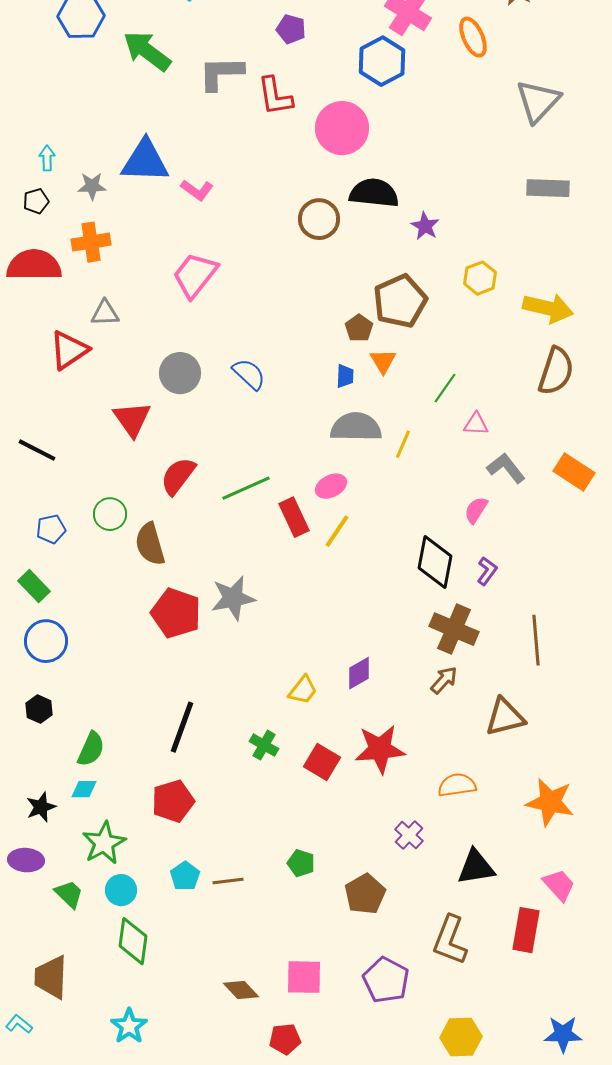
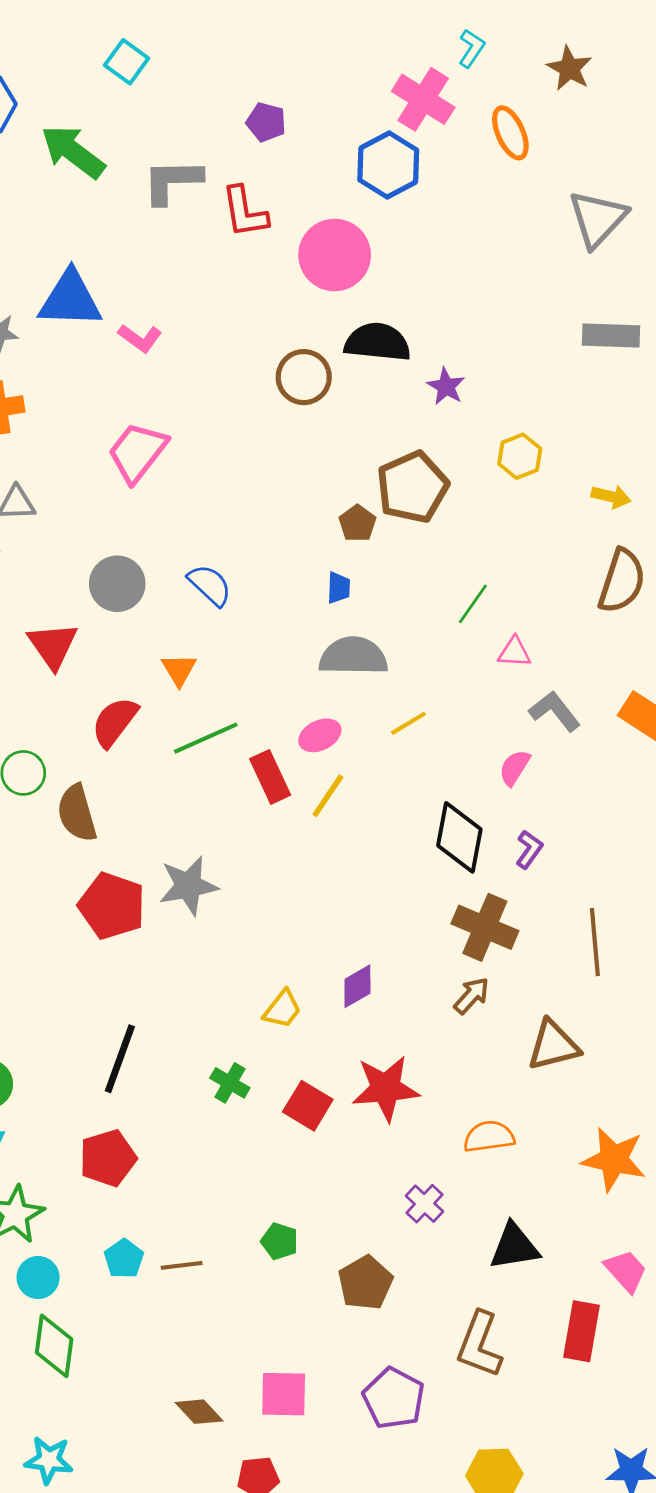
yellow arrow: (548, 308) -> (611, 497), size x0.6
orange triangle: (383, 361) -> (179, 670), moved
yellow line: (403, 444) -> (408, 723), moved, turned 36
cyan star: (129, 1026) -> (49, 1460), turned -30

